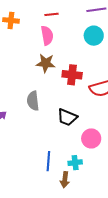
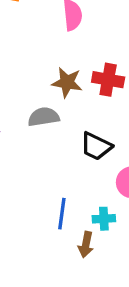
brown star: (46, 63) -> (67, 82), moved
gray semicircle: (33, 101) -> (44, 117), turned 84

